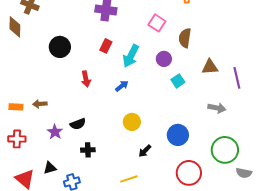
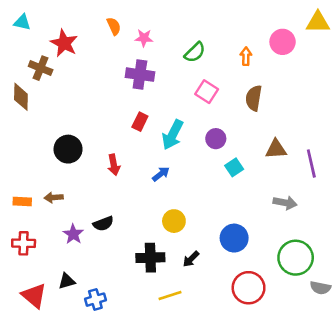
brown semicircle: (185, 38) -> (254, 98), moved
black circle: (60, 47) -> (68, 149), moved
black cross: (88, 150) -> (150, 258), moved, size x1.5

